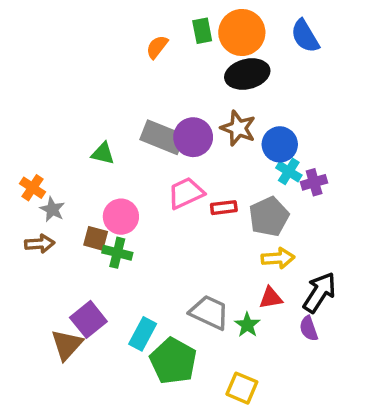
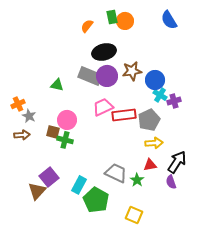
orange circle: (242, 32) -> (125, 21), moved, size x0.7
black ellipse: (247, 74) -> (104, 52), moved
brown star: (238, 128) -> (132, 71), turned -30
orange cross: (32, 188) -> (18, 104), turned 32
red rectangle: (224, 208) -> (124, 115), size x1.6

